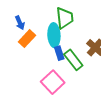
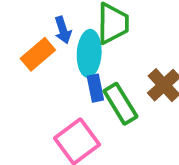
blue arrow: (20, 23) -> (63, 30), moved

